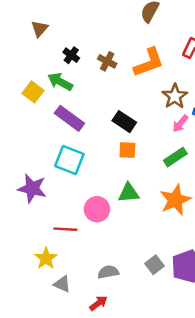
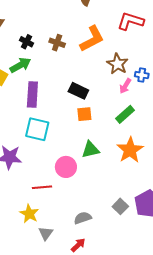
green arrow: (60, 82) -> (20, 65), turned 130
purple rectangle: (69, 118) -> (32, 95), turned 65
gray triangle: (62, 284) -> (46, 233), turned 49

